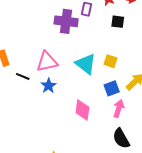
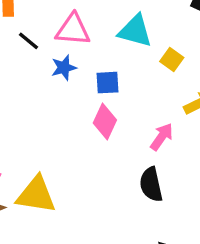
cyan triangle: (86, 64) -> (135, 31), moved, turned -40
blue square: (112, 88) -> (108, 83), moved

